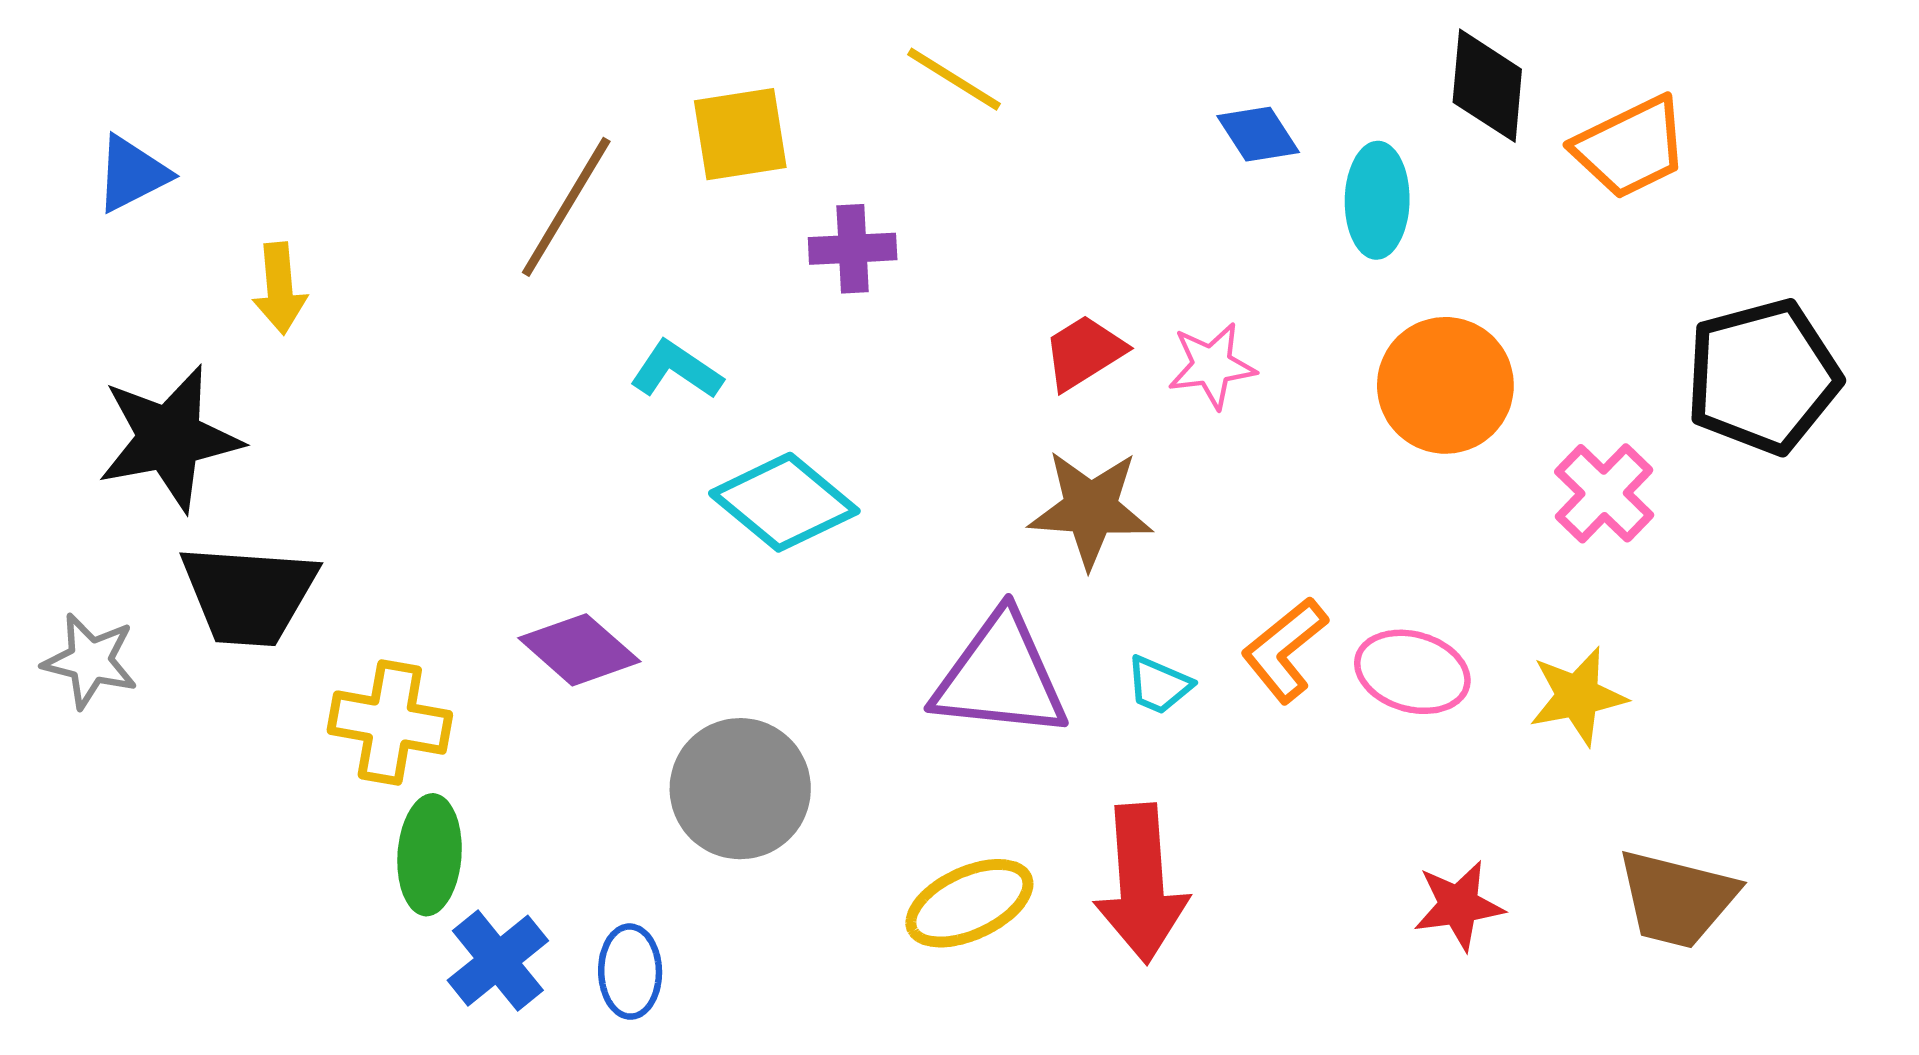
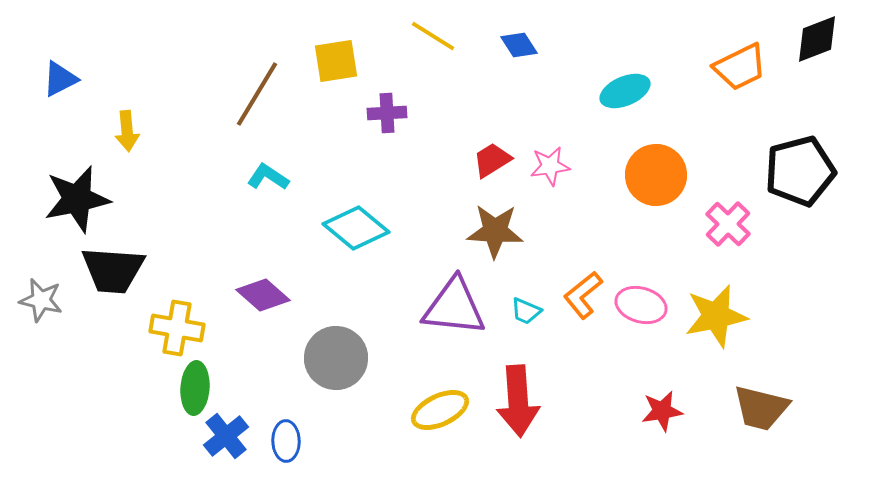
black diamond: (1487, 86) -> (817, 39), moved, turned 64
blue diamond: (1258, 134) -> (519, 45), moved
cyan ellipse: (1377, 200) -> (625, 91), turned 66
cyan L-shape: (676, 370) -> (268, 177), moved
yellow star: (1578, 696) -> (716, 316), size x1.4

